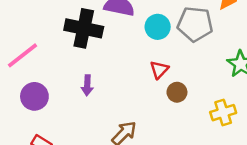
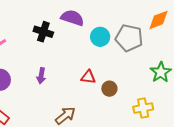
black cross: (84, 28) -> (43, 32), size x0.7
red triangle: (159, 70) -> (88, 77), moved, turned 49

